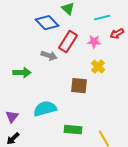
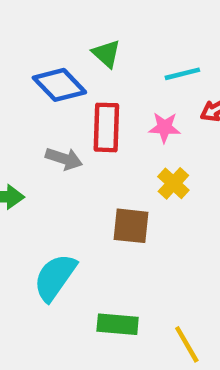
red rectangle: (68, 42) -> (106, 127), turned -30
cyan semicircle: (45, 109) -> (55, 277), turned -40

